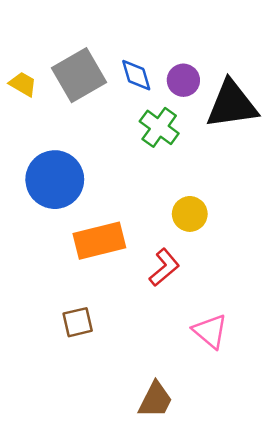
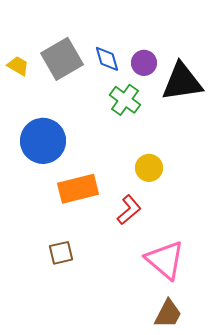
pink triangle: (210, 331) -> (165, 260), size x1.4
brown trapezoid: (155, 400) -> (168, 314), moved

